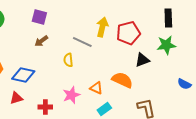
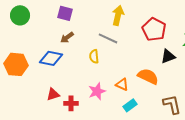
yellow arrow: (102, 27) -> (118, 15), moved
red pentagon: (128, 33) -> (154, 29), turned -30
blue diamond: (23, 75) -> (51, 58), moved
red triangle: (16, 98) -> (53, 94), moved

